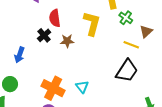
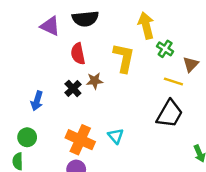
black cross: (44, 35) -> (73, 88), moved

